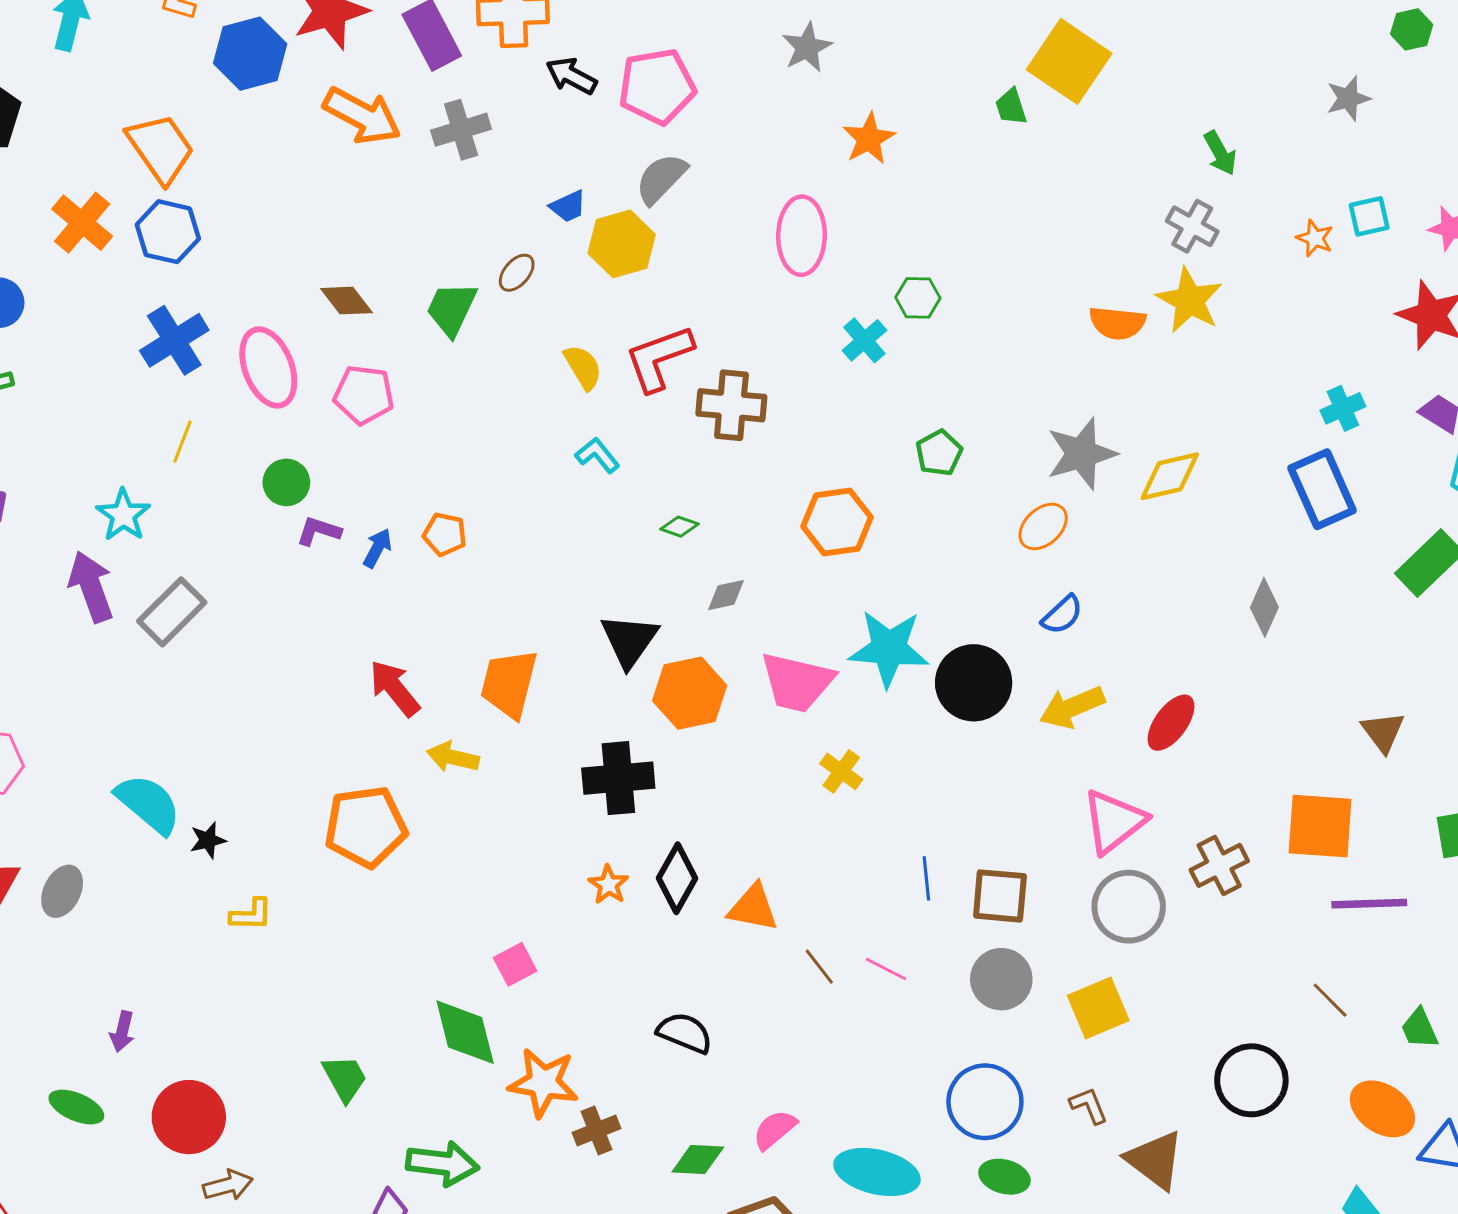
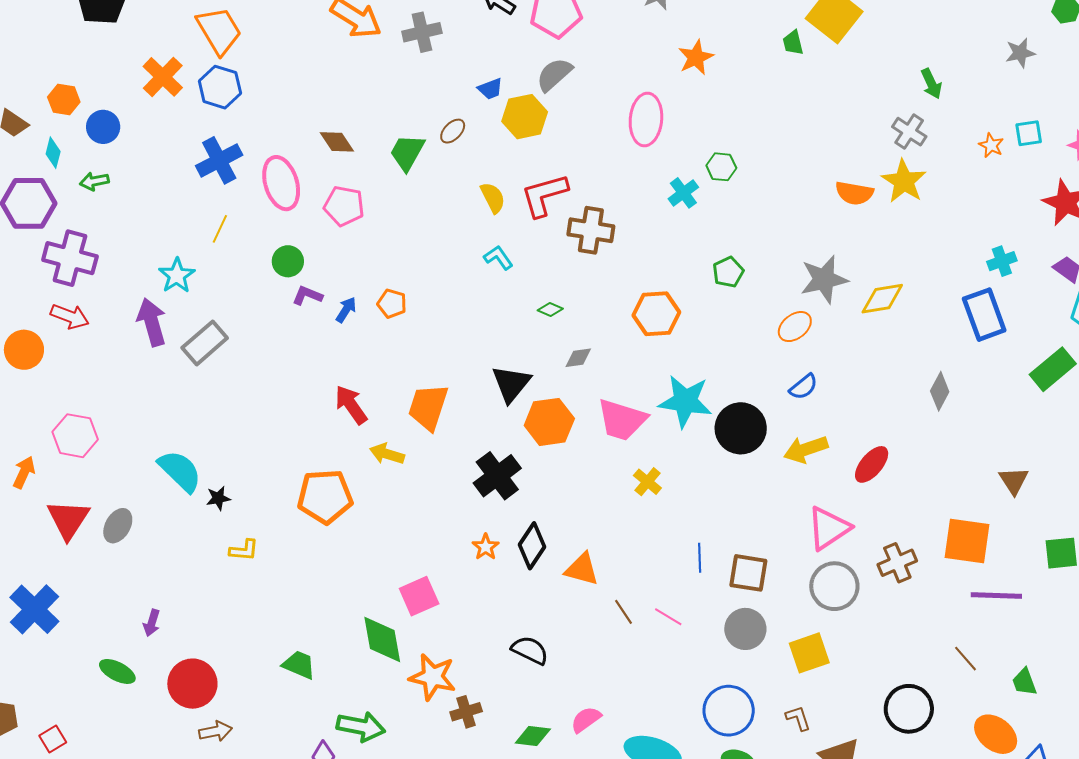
black cross: (618, 778) -> (497, 476), turned -36
pink square: (515, 964) -> (419, 596), size x1.4
green trapezoid: (345, 1078) -> (299, 665), turned -42

